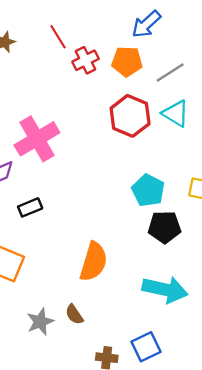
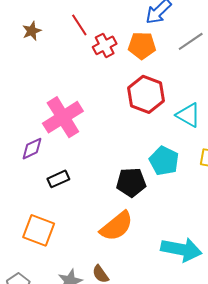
gray line: (170, 73) -> (191, 41), moved
cyan triangle: (176, 113) -> (188, 115), moved
black pentagon: (164, 227) -> (131, 182), moved
orange semicircle: (94, 262) -> (117, 226), turned 36

